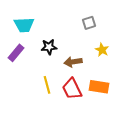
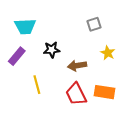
yellow line: (47, 85) -> (37, 85), moved

